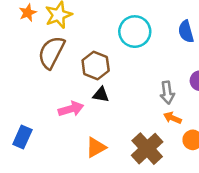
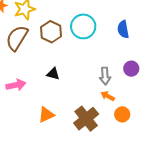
brown hexagon: (96, 65) -> (51, 32), moved
pink arrow: (71, 109) -> (16, 85), moved

